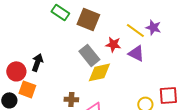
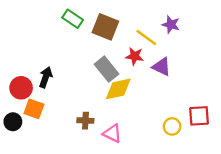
purple star: (153, 27) -> (171, 25), moved
yellow line: (135, 30) -> (146, 37), moved

